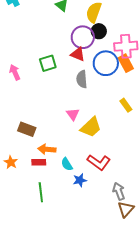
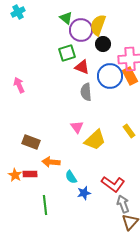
purple circle: (83, 37) -> (81, 30), moved
green square: (48, 63) -> (67, 53), moved
yellow rectangle: (126, 105) -> (129, 131), moved
red rectangle: (39, 162) -> (30, 174), moved
red L-shape: (99, 162) -> (113, 184), moved

